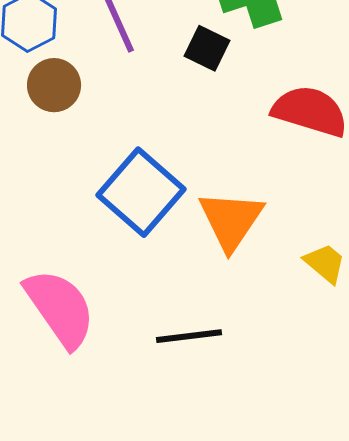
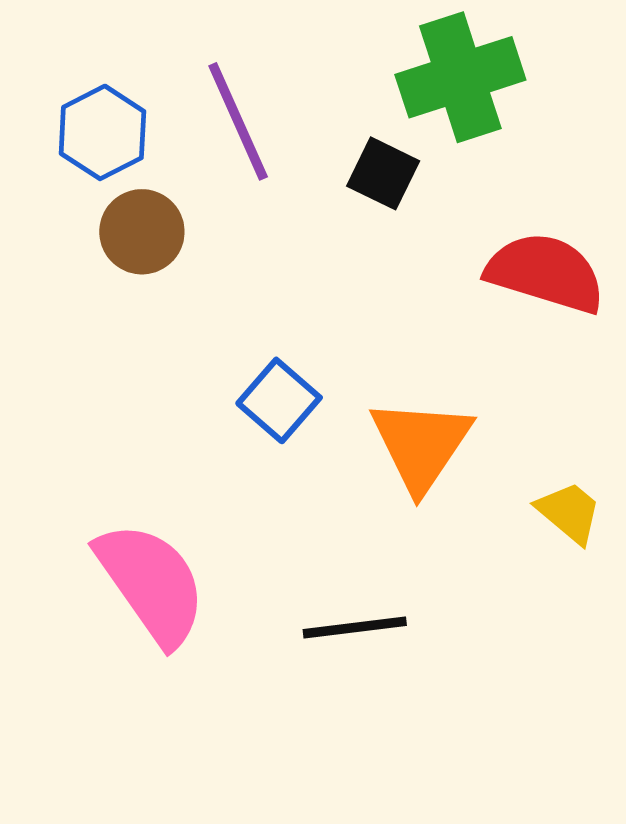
blue square: (141, 192) -> (279, 400), size x0.6

